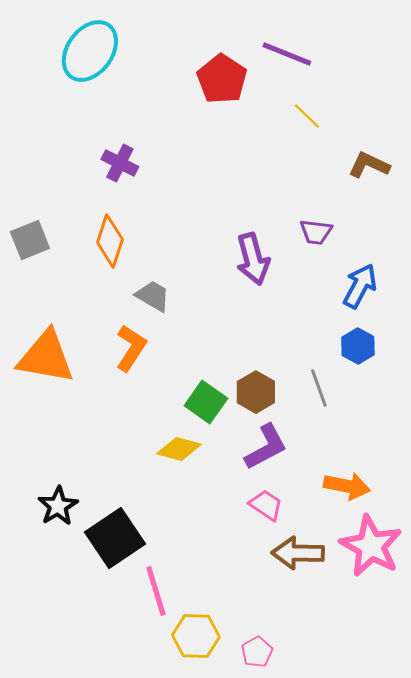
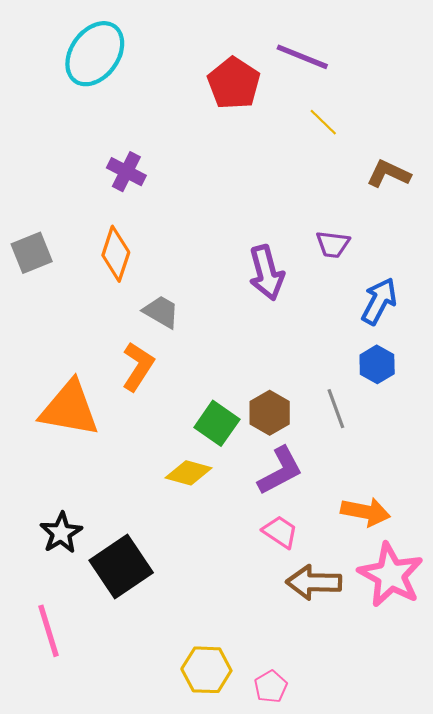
orange triangle: (46, 357) -> (70, 409), moved
pink line: (156, 591) -> (48, 631), moved

